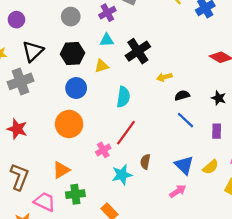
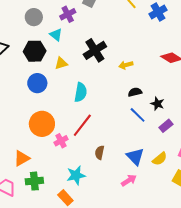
cyan triangle: (107, 40) -> (56, 35), moved, turned 40
yellow arrow: (164, 77) -> (126, 65), moved
black star: (219, 98) -> (157, 104), moved
orange circle: (69, 124) -> (42, 124), moved
purple rectangle: (217, 131) -> (166, 126), turned 48
cyan star: (122, 175) -> (76, 175), moved

